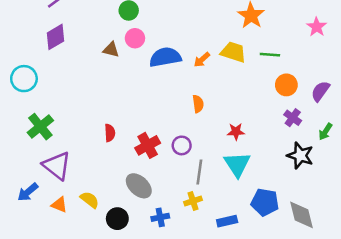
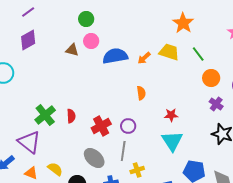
green line: (270, 55) -> (198, 54), turned 49
green cross: (40, 127) -> (45, 115), moved
gray line: (199, 172) -> (123, 151), moved

